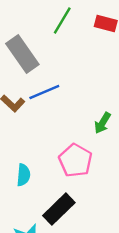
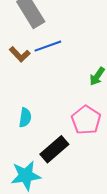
pink pentagon: (75, 160) -> (86, 120), moved

